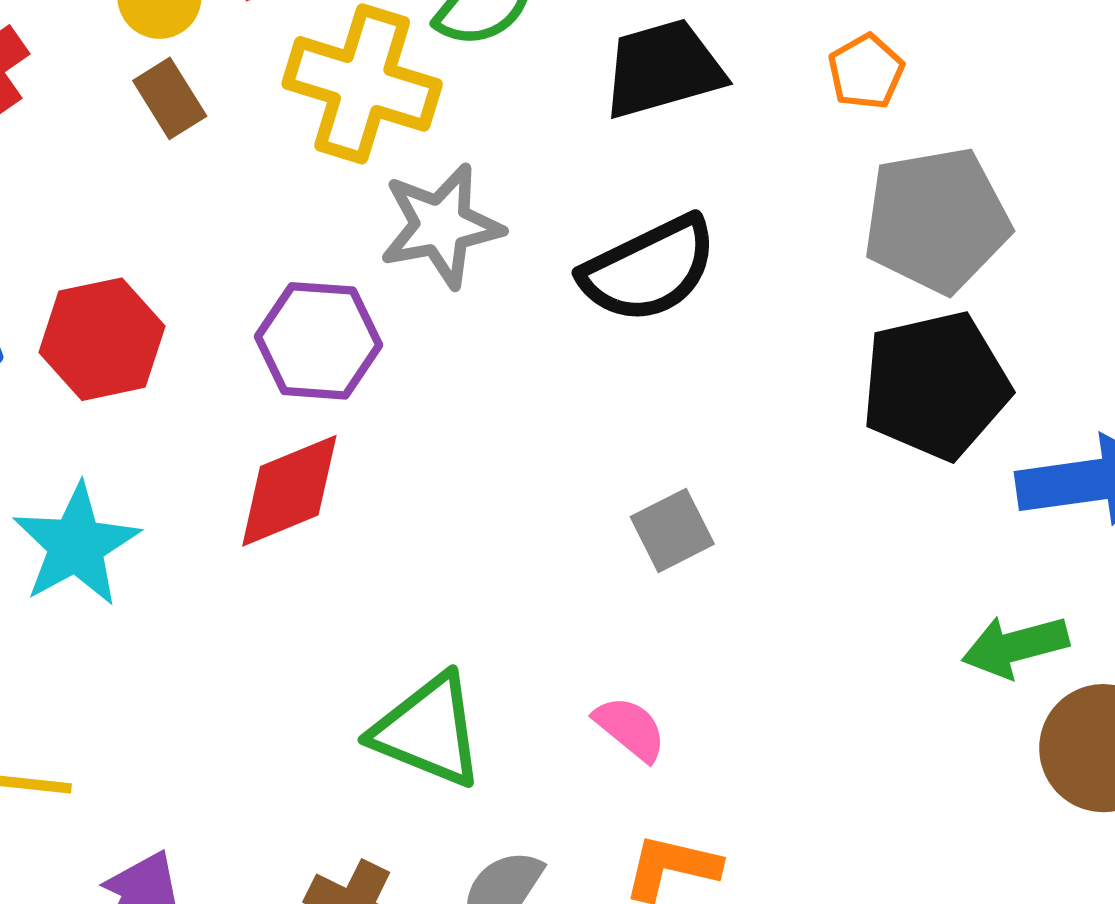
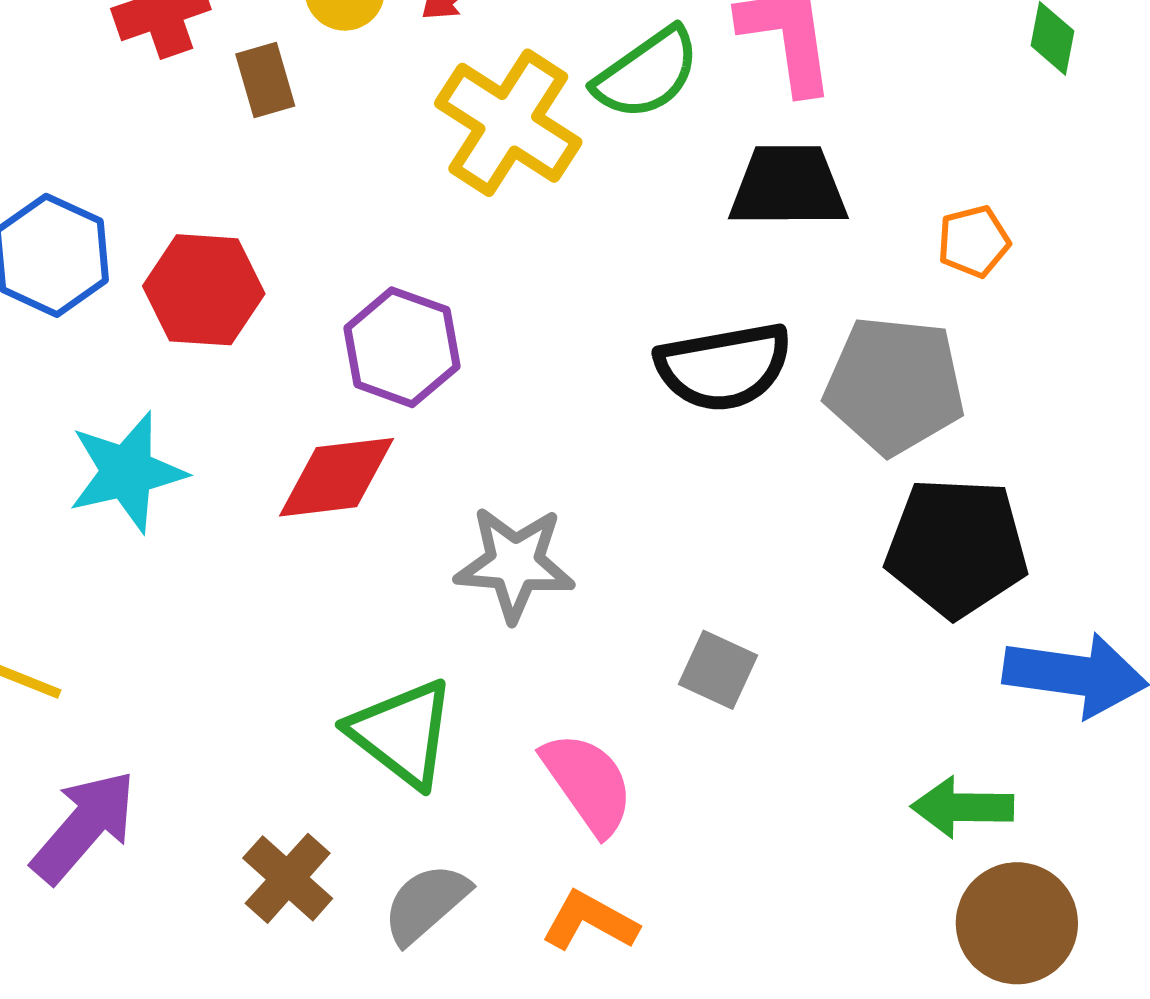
brown rectangle: (170, 98) -> (265, 80), moved
gray pentagon: (937, 220) -> (895, 385), moved
gray star: (441, 226) -> (515, 564), moved
gray square: (672, 530) -> (718, 670), moved, turned 36
pink semicircle: (630, 728) -> (588, 783), size x1.5

